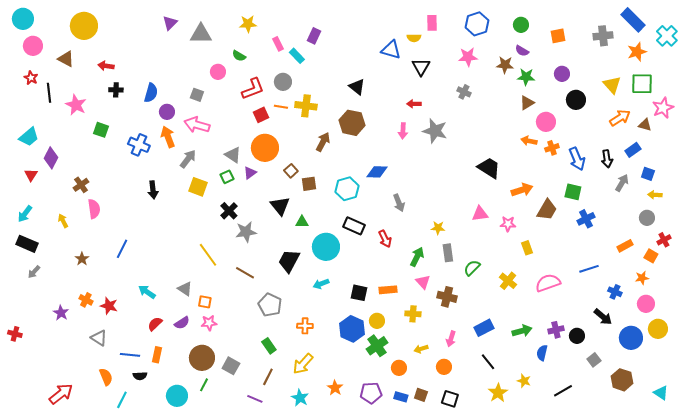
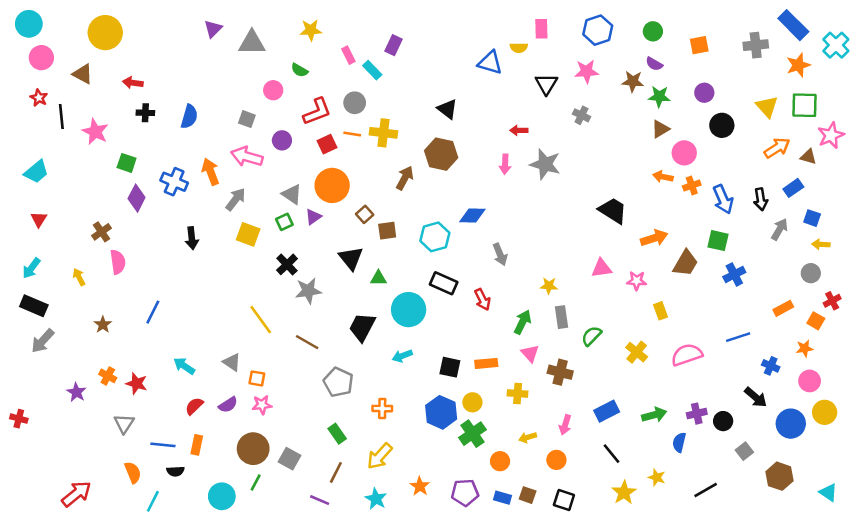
black triangle: (421, 67) -> (546, 84), moved
purple circle: (167, 112) -> (282, 140), moved
purple diamond: (51, 158) -> (137, 198), moved
gray arrow: (34, 272) -> (43, 341), size x1.5
gray triangle: (99, 338) -> (124, 424), turned 30

